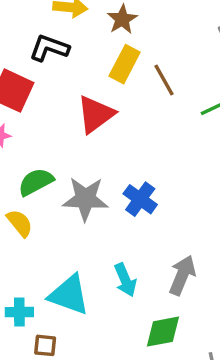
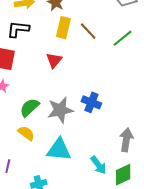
red triangle: (96, 114) -> (54, 60), size x0.7
cyan arrow: (125, 280) -> (99, 165), moved
cyan triangle: (69, 295) -> (59, 150), moved

